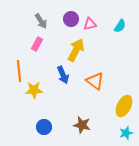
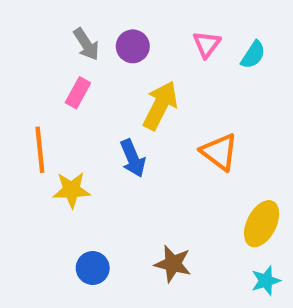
purple circle: (71, 19) -> (133, 46), moved
pink triangle: (90, 24) -> (207, 44), moved, turned -40
orange triangle: (95, 81) -> (219, 152), moved

